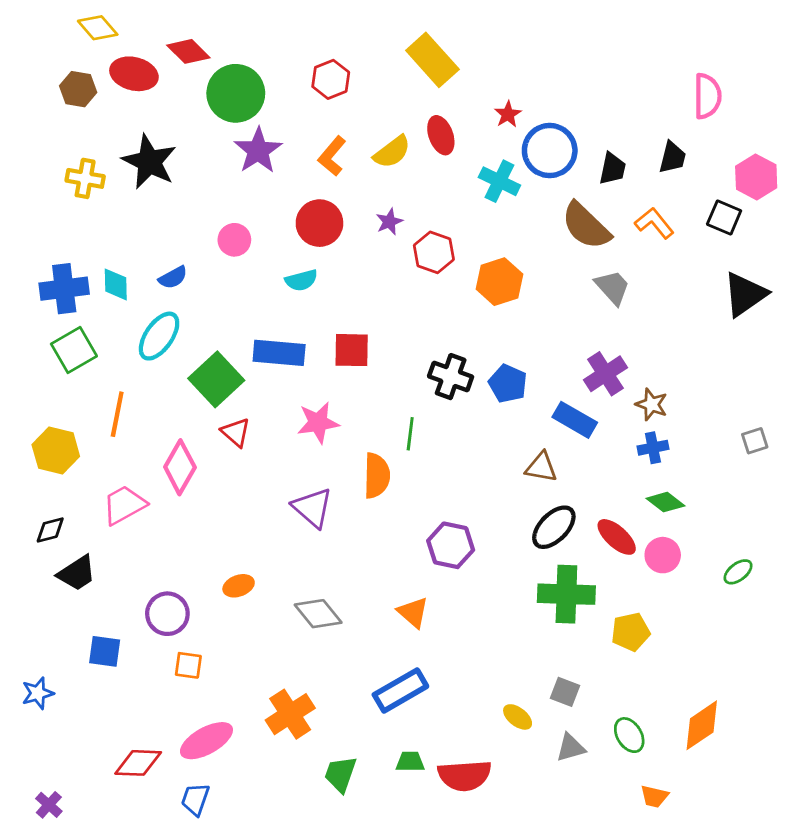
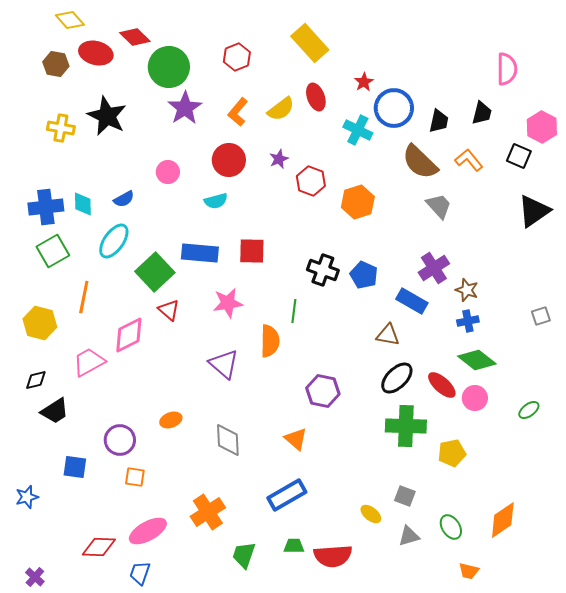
pink diamond: (180, 467) -> (129, 335), turned 33
green diamond: (665, 502) -> (477, 360), size x1.4
gray diamond: (318, 614) -> (228, 440), turned 36

